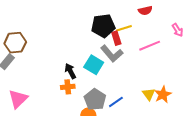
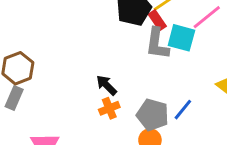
gray L-shape: (112, 54) -> (157, 44), turned 65
cyan square: (94, 65) -> (181, 38), moved

